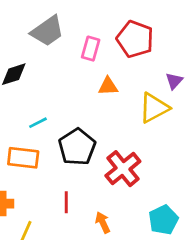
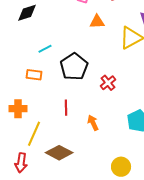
orange rectangle: (23, 158) -> (34, 75), size x0.7
red cross: (123, 169) -> (108, 83), size x0.6

